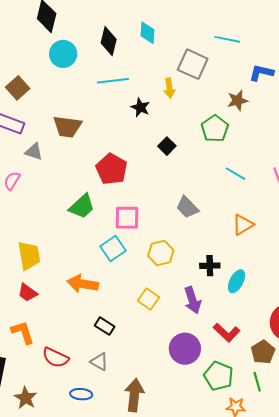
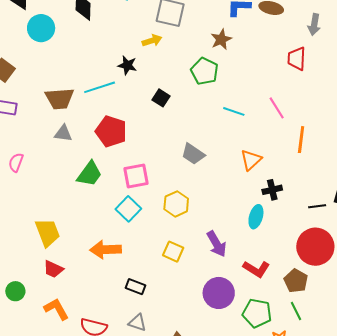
cyan line: (113, 81) -> (100, 87), moved
yellow arrow: (169, 88) -> (152, 41), turned -90
gray triangle: (34, 152) -> (63, 133), moved
black cross: (210, 266) -> (272, 190), moved

